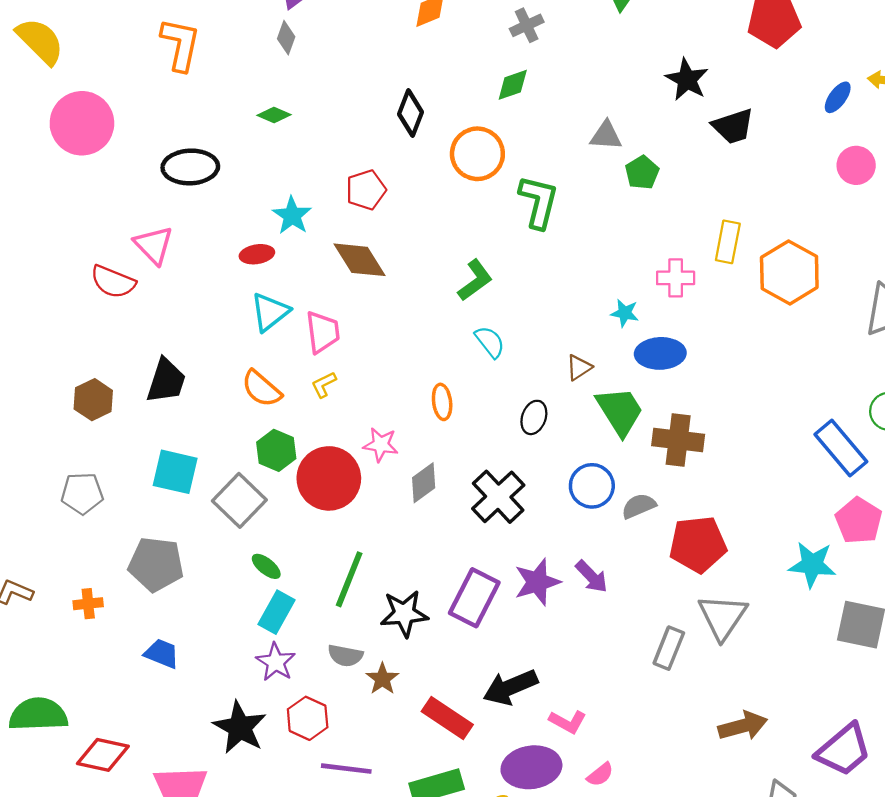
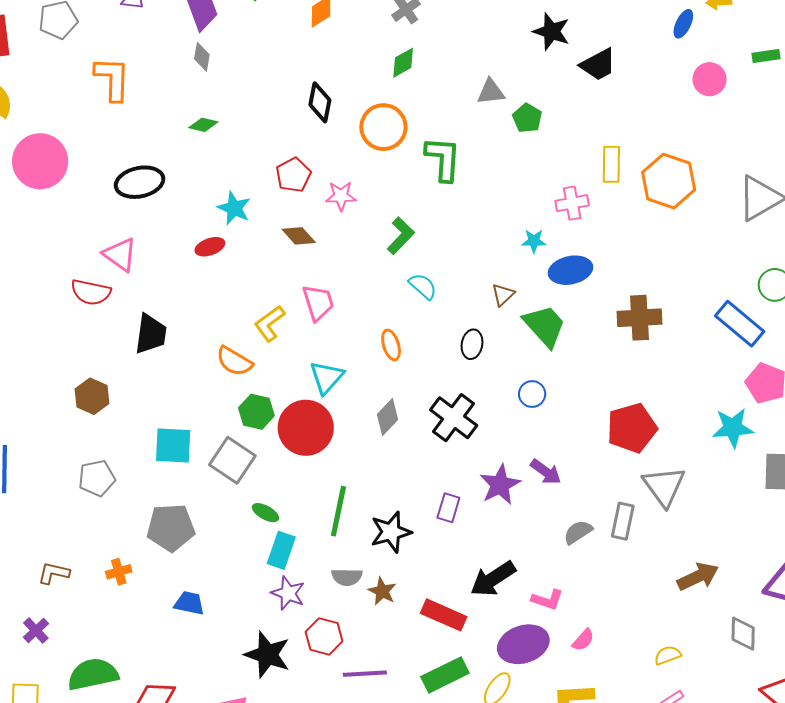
brown diamond: (360, 260) -> (299, 236), size x0.7
cyan triangle: (270, 312) -> (327, 377), moved
pink trapezoid: (323, 332) -> (318, 302), moved
black trapezoid: (166, 381) -> (151, 334), moved
yellow L-shape: (324, 385) -> (270, 323), moved, size x1.5
brown cross: (678, 440) -> (639, 318), moved
pink star: (381, 445) -> (341, 196), moved
blue circle: (592, 486) -> (532, 394), size x0.7
gray semicircle: (639, 506) -> (578, 532), moved
purple rectangle: (474, 598) -> (448, 508), size x0.6

